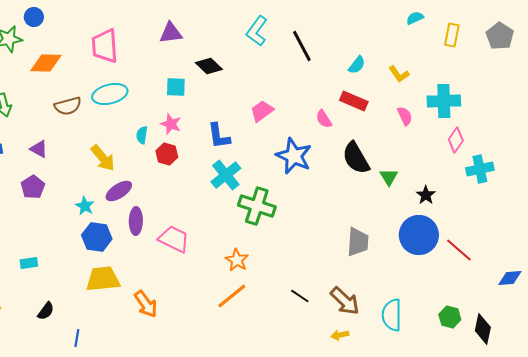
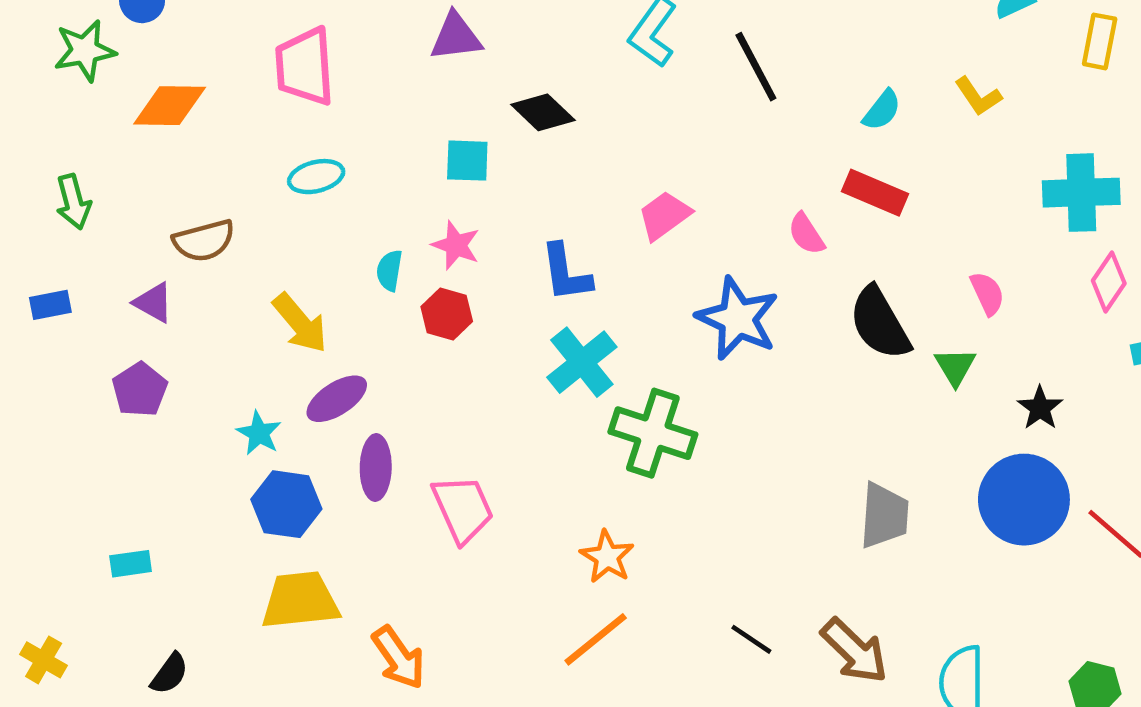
yellow L-shape: (399, 74) -> (978, 96), moved
cyan ellipse: (110, 94) -> (316, 177), size x0.7
brown semicircle: (68, 106) -> (204, 241), moved
pink semicircle: (405, 116) -> (987, 293), moved
pink trapezoid: (174, 239) -> (463, 509), turned 40

